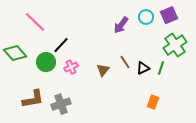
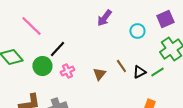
cyan circle: (146, 17) -> (137, 31), moved
purple arrow: (121, 25) -> (104, 18), moved
green line: (161, 68) -> (157, 72), turned 40

